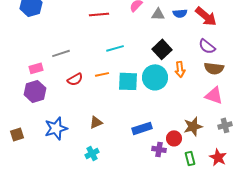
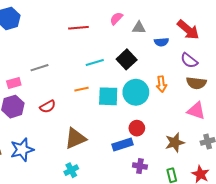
blue semicircle: (180, 13) -> (161, 42), moved
black square: (162, 49) -> (127, 59), moved
red semicircle: (75, 79) -> (48, 107), moved
brown triangle: (96, 122) -> (75, 138), size x1.6
blue star: (56, 128) -> (22, 150), moved
red circle: (174, 138) -> (137, 128), moved

